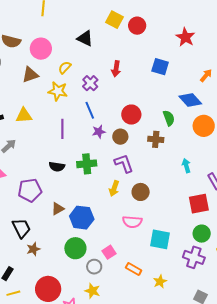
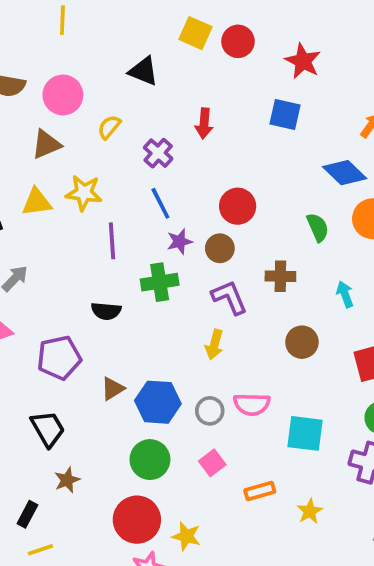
red star: (185, 37) -> (303, 61), moved
yellow star: (58, 91) -> (84, 193), moved
yellow triangle: (24, 115) -> (37, 202), moved
green semicircle: (169, 118) -> (318, 227), moved
brown cross: (156, 139) -> (280, 276), moved
green cross: (87, 164) -> (160, 282), moved
brown circle: (141, 192) -> (302, 342), moved
brown star: (33, 249) -> (67, 480), moved
gray circle: (94, 267) -> (210, 411), moved
orange rectangle: (134, 269) -> (260, 491), turned -42
red circle: (48, 289) -> (137, 520), moved

